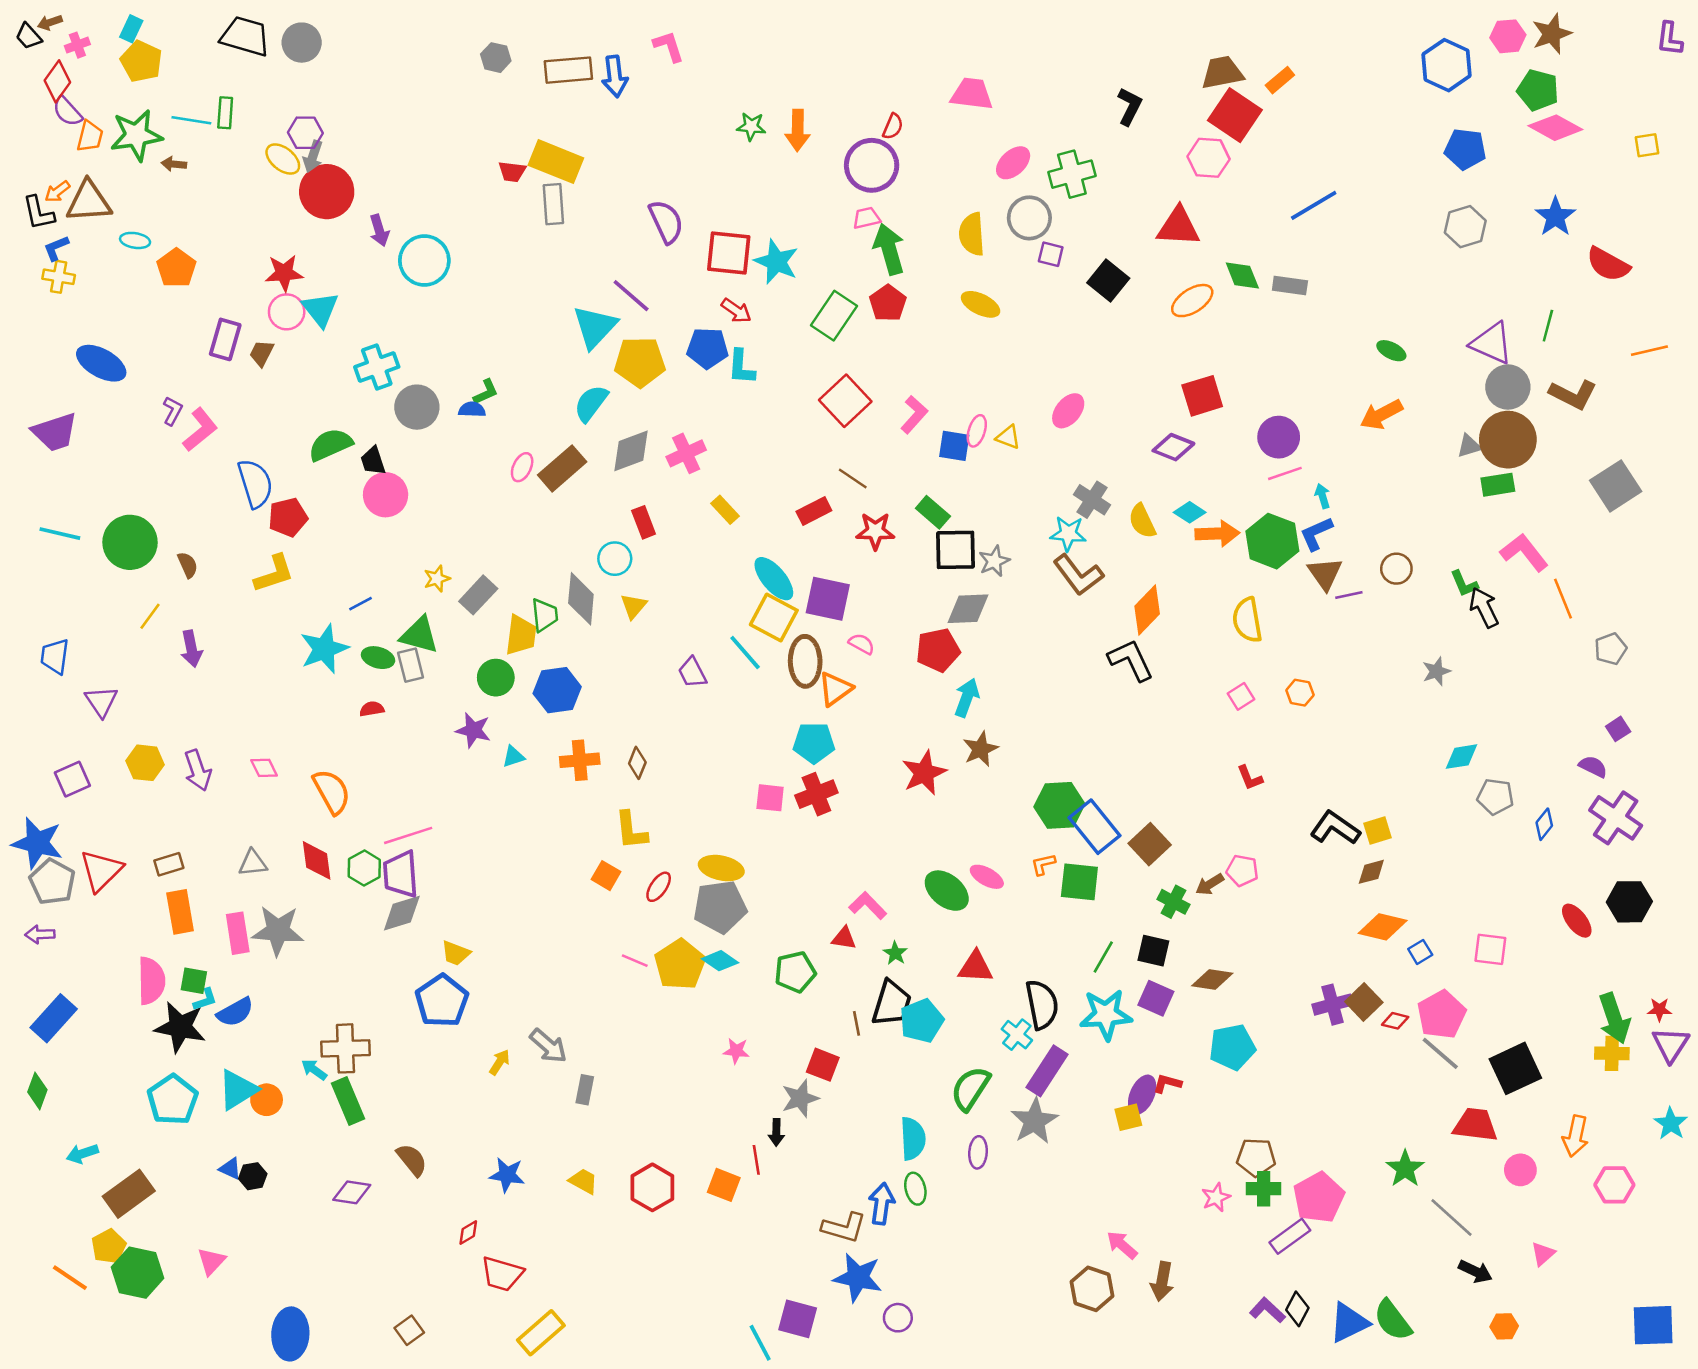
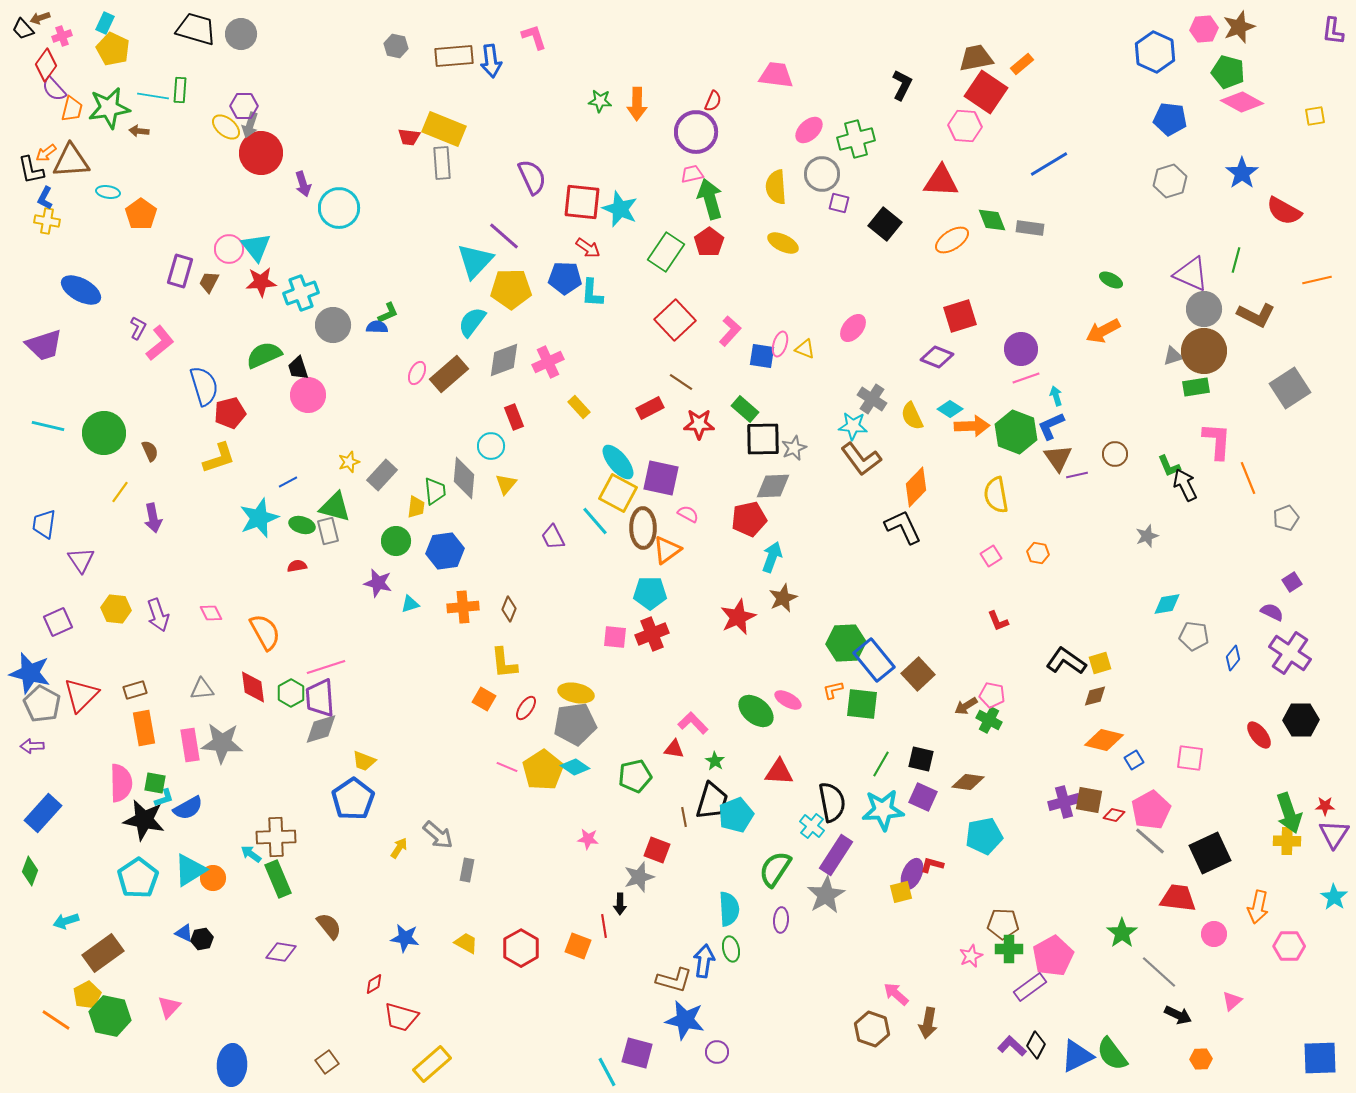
blue L-shape: (56, 248) -> (45, 198), turned -40
red star: (284, 273) -> (261, 282), moved
pink L-shape: (1524, 552) -> (1217, 441), turned 42
yellow trapezoid: (521, 635) -> (416, 507), size x0.7
green cross: (1173, 902) -> (989, 720), moved
brown square: (1364, 1002) -> (1089, 800), turned -36

